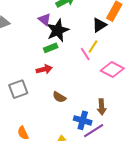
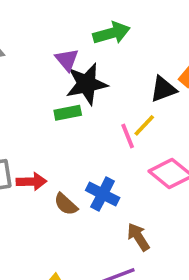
red arrow: (44, 69) -> (31, 182), moved
brown arrow: (102, 107) -> (138, 237), turned 140
blue cross: (83, 120) -> (103, 194), moved

